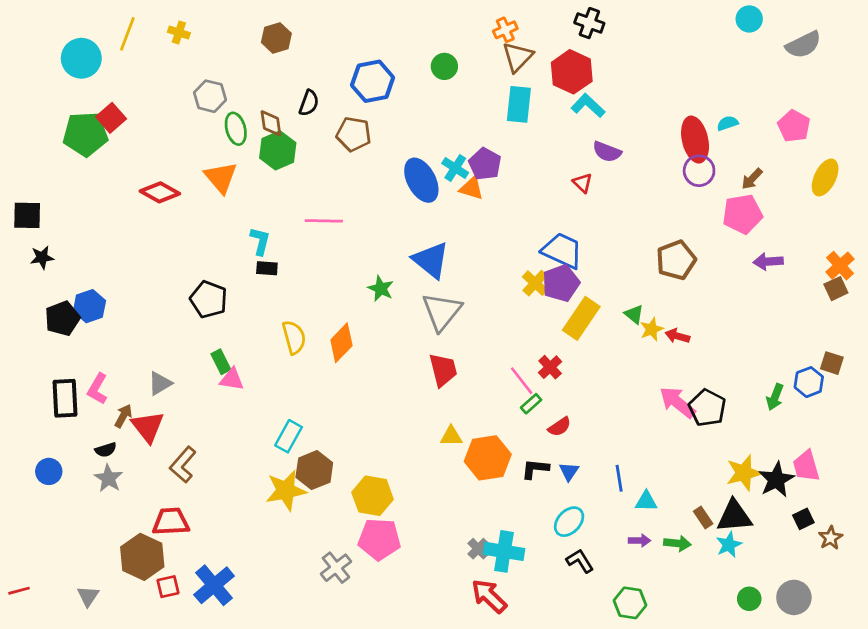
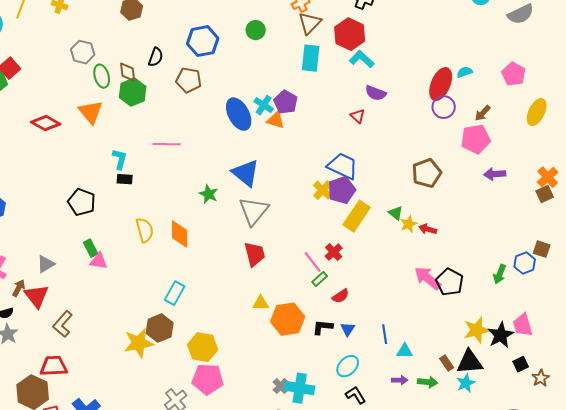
red ellipse: (695, 140) -> (441, 84), turned 36
orange diamond: (341, 343) -> (180, 234), turned -44
cyan rectangle: (289, 436) -> (175, 293), moved

